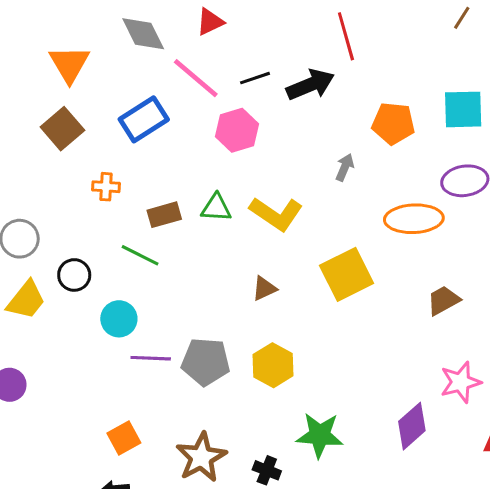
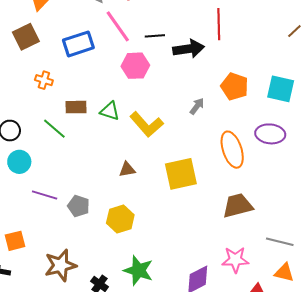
orange ellipse: (414, 219) -> (232, 150), turned 60
brown trapezoid: (443, 300) -> (238, 206), size x1.4
cyan circle: (119, 319) -> (19, 162), moved
gray pentagon: (206, 362) -> (79, 206), size x0.7

